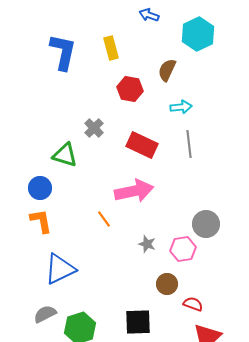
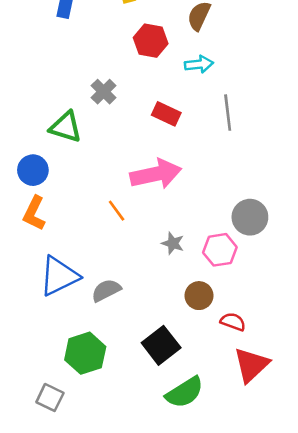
cyan arrow: (181, 107) -> (199, 64), moved
red rectangle: (142, 145) -> (166, 114), size x0.7
orange L-shape: (41, 221) -> (34, 213), turned -144
gray semicircle: (45, 314) -> (106, 290), moved
black square: (138, 322) -> (161, 345), turned -36

